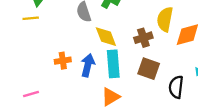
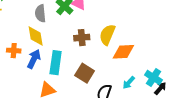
yellow diamond: (106, 37) -> (36, 36), moved
brown cross: (143, 38) -> (82, 38), moved

